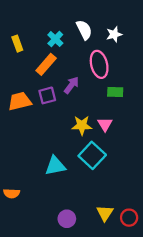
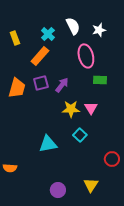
purple arrow: (71, 85) -> (62, 85), moved
orange trapezoid: (20, 101) -> (17, 88), turned 120
cyan square: (92, 155) -> (80, 135), size x0.6
red circle: (129, 218) -> (112, 159), moved

